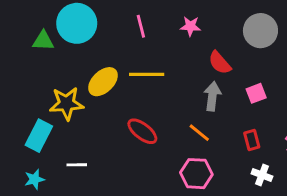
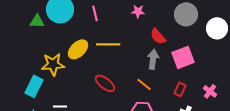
pink line: (141, 26) -> (95, 13), moved
pink square: (256, 93) -> (183, 57), size x1.6
red rectangle: (252, 140) -> (180, 89), turned 40

